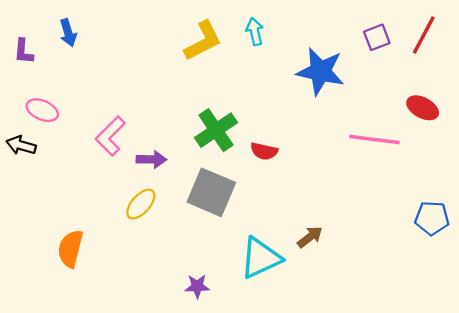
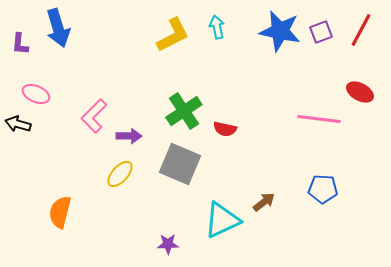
blue arrow: (68, 33) -> (58, 28), size x1.6
blue star: (320, 71) -> (280, 31), moved
blue pentagon: (432, 218) -> (323, 189), moved

